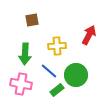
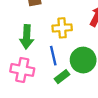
blue line: (49, 71) -> (53, 56), turned 36

